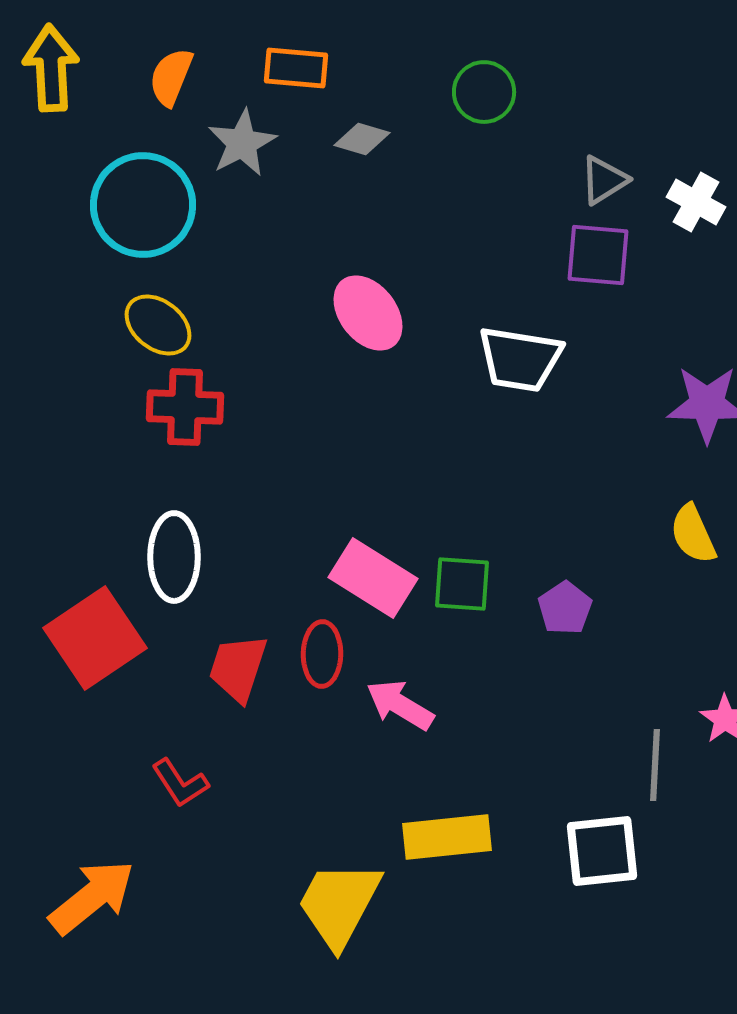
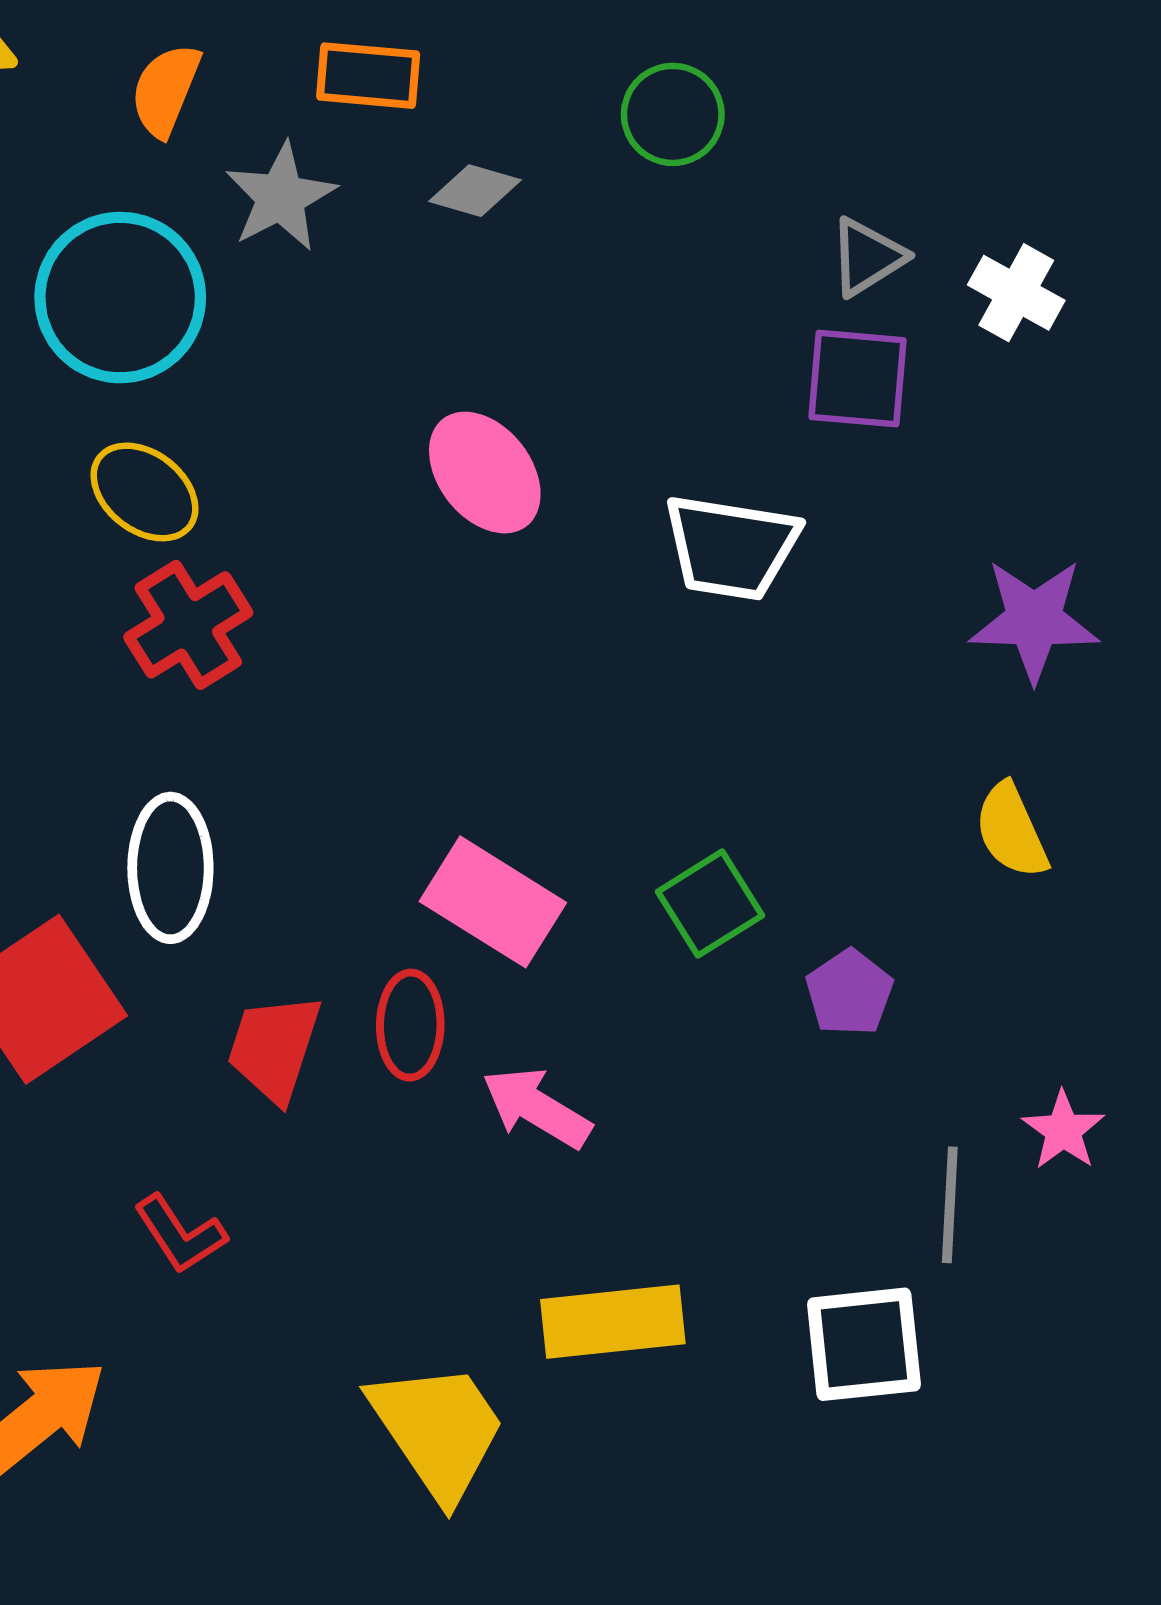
red cross: (185, 407) -> (188, 625), turned -34
green square: (462, 584) -> (710, 904), moved, turned -36
purple pentagon: (565, 608) -> (849, 993), moved
yellow trapezoid: (339, 904) -> (438, 1430), turned 118

